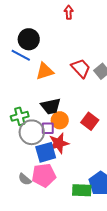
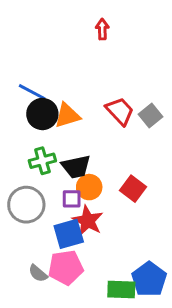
black circle: (29, 39) -> (42, 114), moved
green cross: (20, 116) -> (42, 161), moved
gray circle: (32, 132) -> (26, 205), moved
red star: (59, 143) -> (88, 221), turned -30

